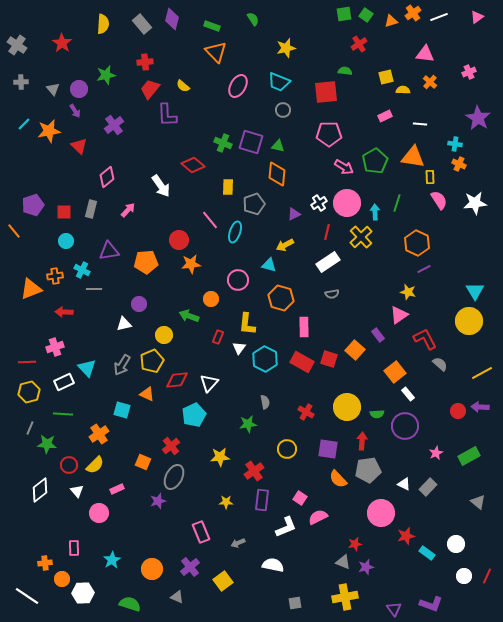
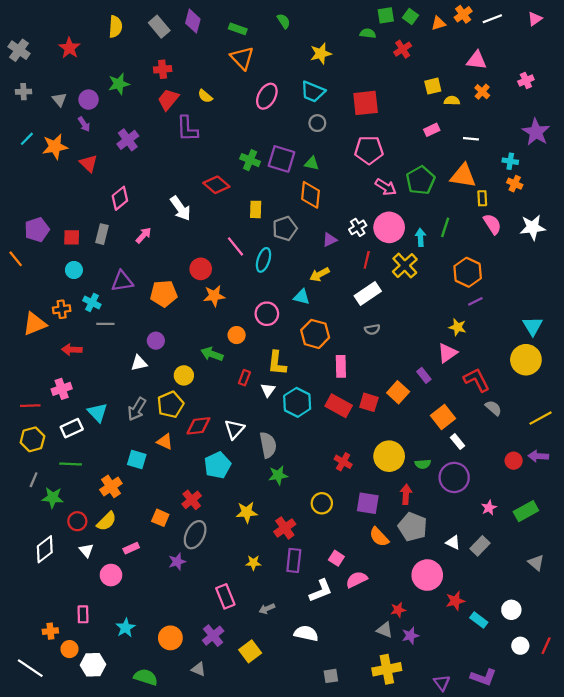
green semicircle: (345, 71) -> (368, 33), moved
gray semicircle: (265, 402) -> (268, 445), moved, size x1.6
gray pentagon: (368, 470) -> (413, 527), turned 30

